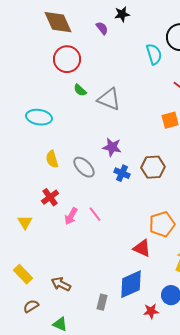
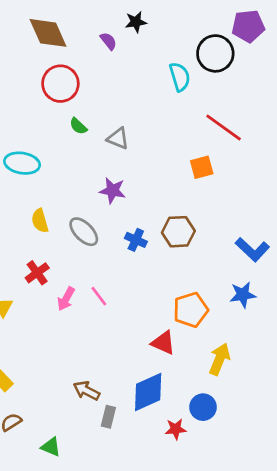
gray triangle: (109, 99) -> (118, 138), size x0.7
purple star: (112, 147) -> (113, 191), moved
brown arrow: (61, 284) -> (86, 391), moved

